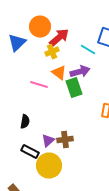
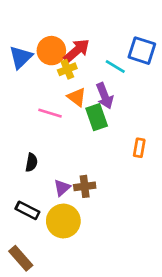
orange circle: (40, 27) -> (51, 51), moved
purple arrow: (80, 72) -> (105, 96), turned 84
black rectangle: (30, 152) -> (27, 210), moved

